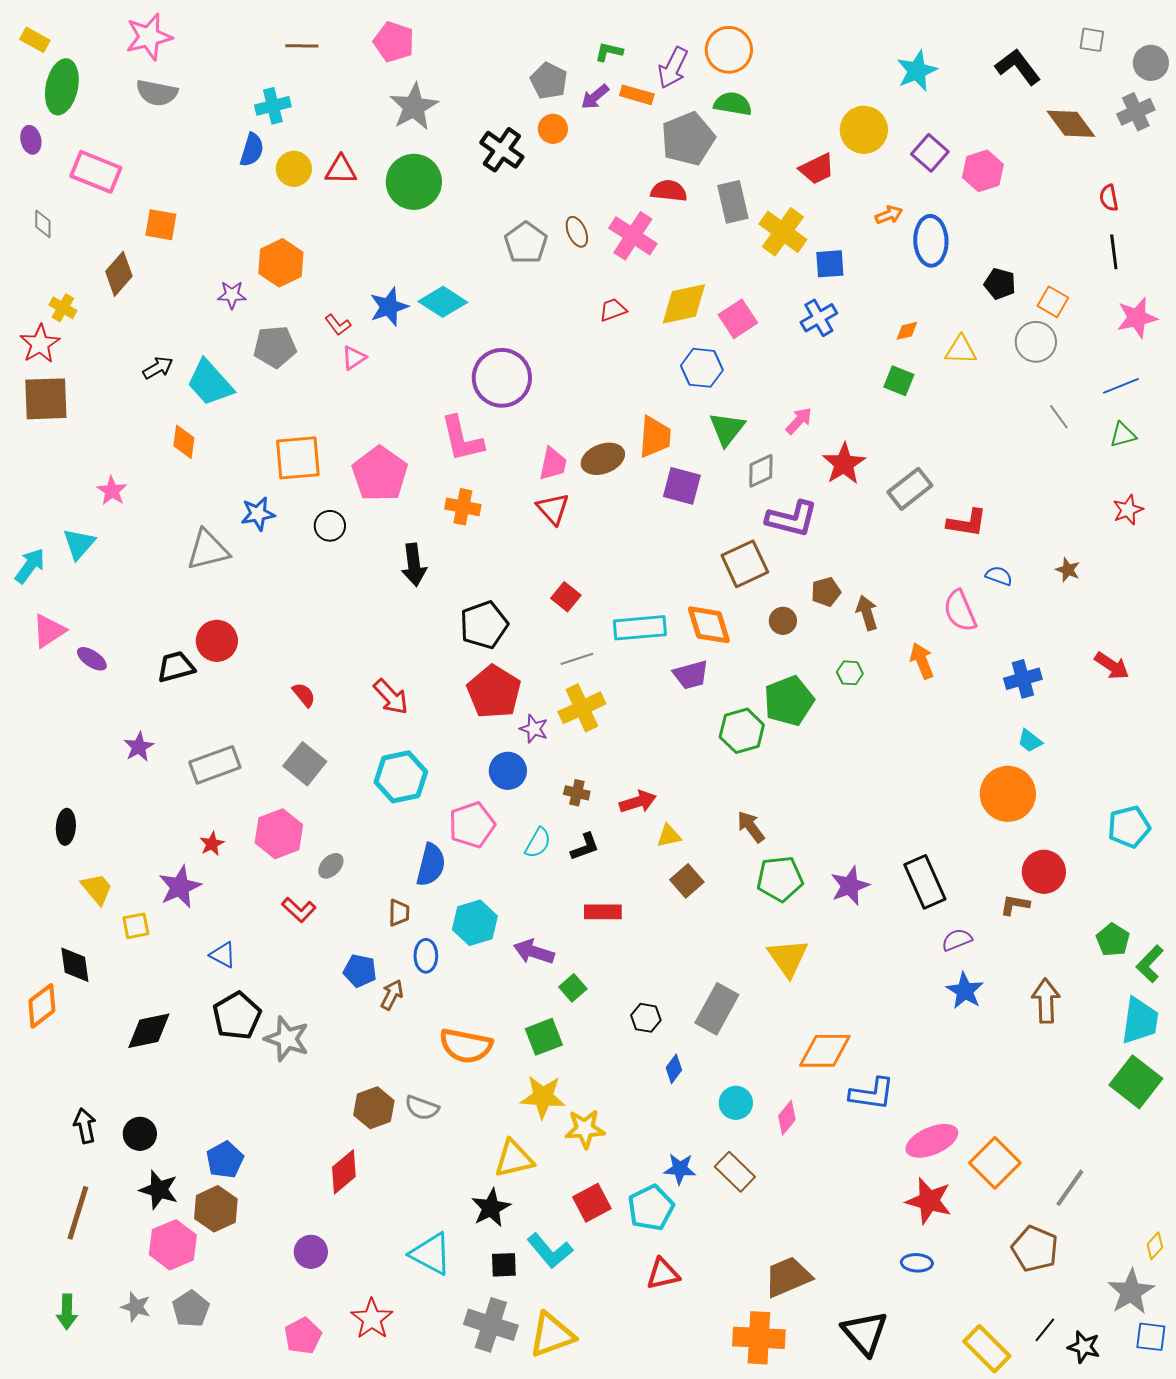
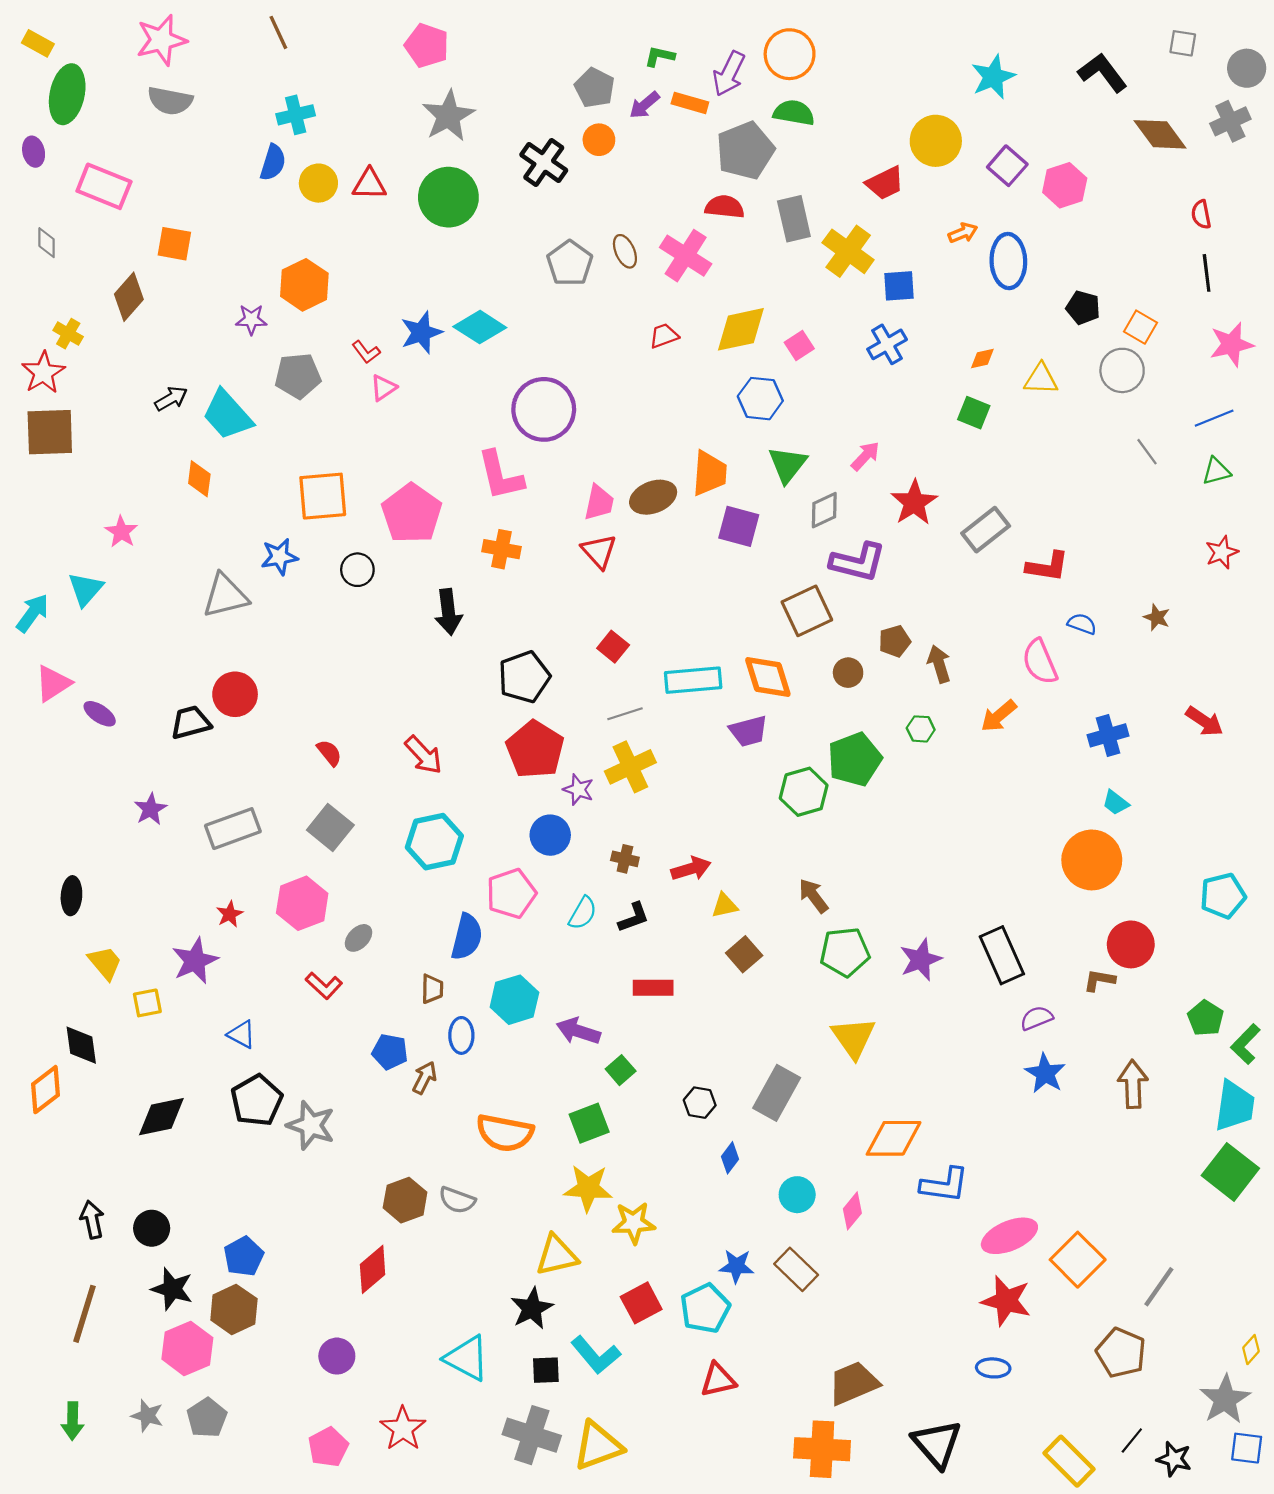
brown line: (302, 46) -> (278, 32), moved, turned 64
pink square: (738, 319) -> (799, 346), size x0.7
orange arrow: (922, 661) -> (999, 716), turned -108

